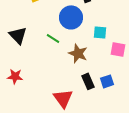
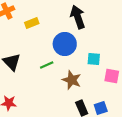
green line: (53, 38) -> (47, 65), turned -56

